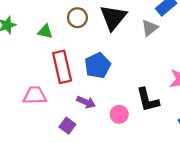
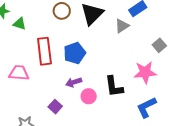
green triangle: (45, 32) -> (20, 24), moved
purple arrow: (86, 102) -> (74, 82), moved, turned 133
purple square: (67, 126) -> (55, 107), moved

